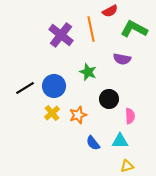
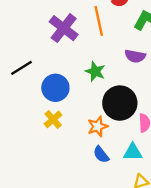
black line: (25, 88) -> (21, 68), moved
black circle: (109, 99) -> (120, 103), size x1.5
orange star: (78, 115) -> (98, 126), moved

